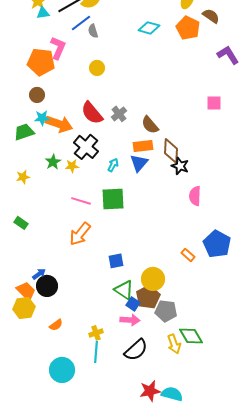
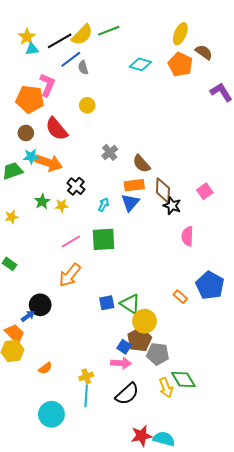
pink square: (214, 103) -> (205, 191), moved, turned -35
red semicircle: (92, 113) -> (57, 129), moved
black cross: (86, 147) -> (76, 186), size x0.7
pink line: (81, 201) -> (71, 241), turned -48
black circle: (47, 286) -> (40, 305), moved
green triangle: (124, 290) -> (130, 304), moved

